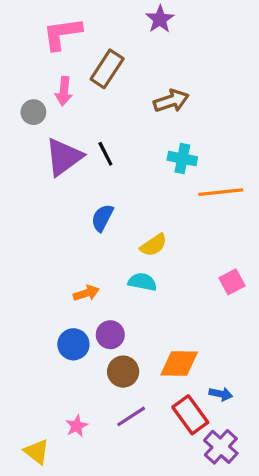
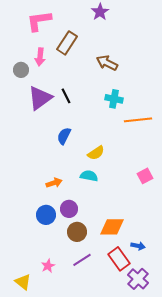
brown arrow: (171, 101) -> (107, 63), turned -135

